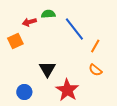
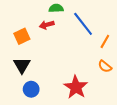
red arrow: (29, 22) -> (47, 25), moved
black triangle: (47, 69) -> (22, 65), moved

